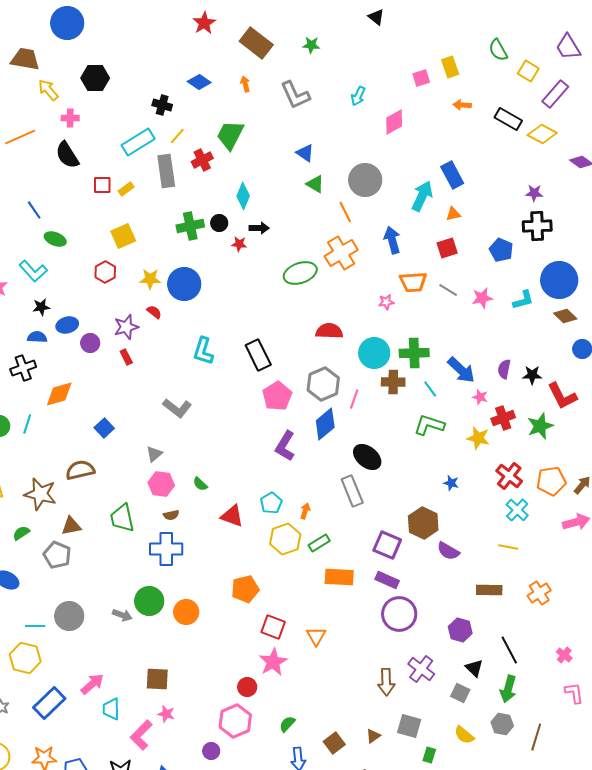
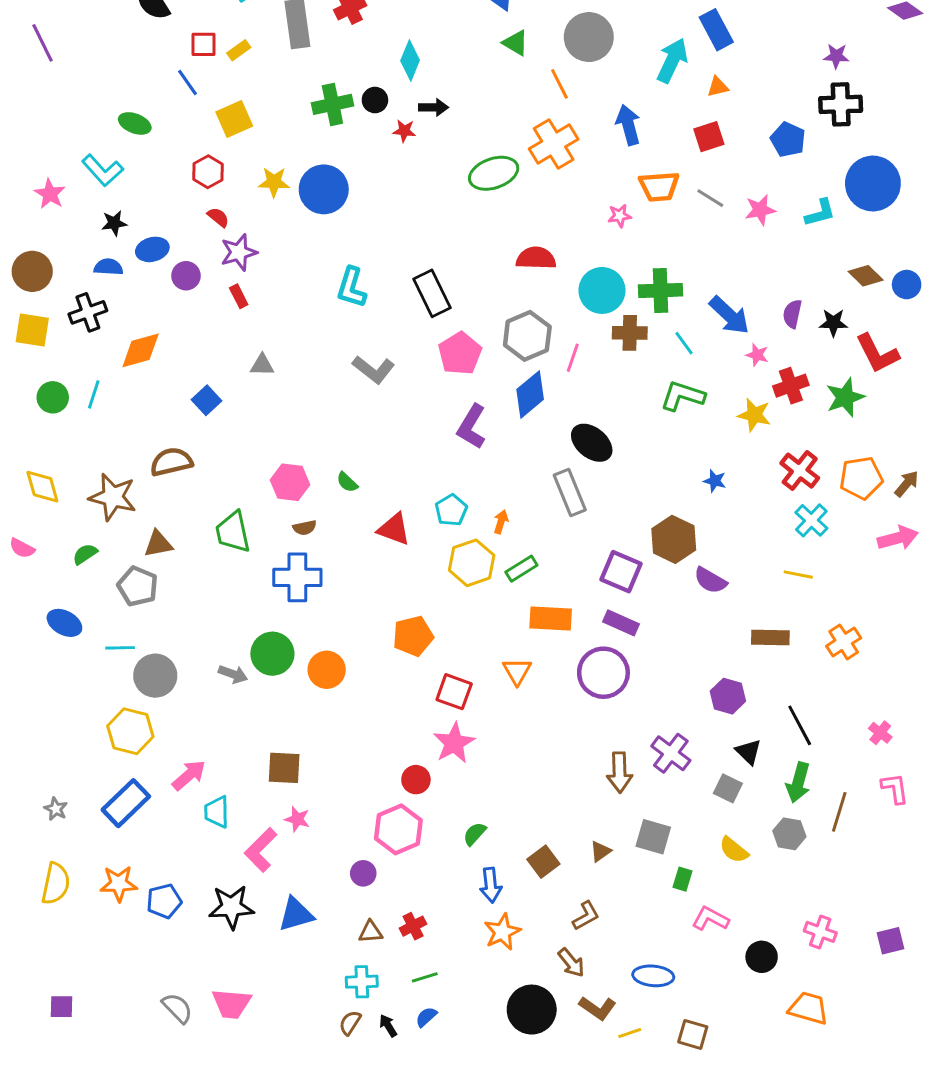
blue line: (34, 210) -> (187, 82), moved
red semicircle: (154, 312) -> (218, 217), moved
brown diamond: (565, 316) -> (866, 276), moved
gray L-shape: (177, 408) -> (373, 370), moved
gray triangle: (154, 454) -> (262, 365), moved, turned 42
purple circle: (399, 614) -> (603, 673), moved
cyan line: (35, 626) -> (120, 648), moved
orange triangle: (316, 636) -> (517, 671), moved
yellow hexagon: (25, 658) -> (130, 731), moved
brown line: (536, 737) -> (839, 812), moved

